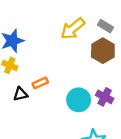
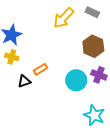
brown hexagon: (103, 51) -> (93, 46), moved

